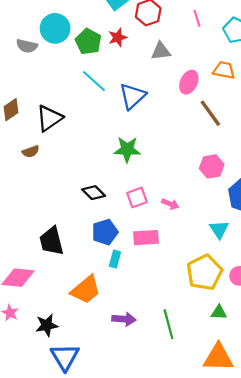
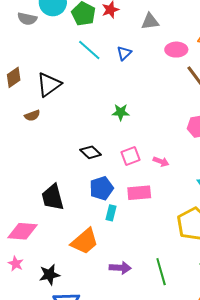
pink ellipse: (189, 82) -> (176, 50), turned 65
blue triangle: (132, 96) -> (124, 53), moved, size x0.6
green star: (127, 149) -> (121, 112), size x0.7

